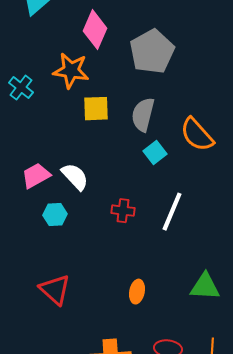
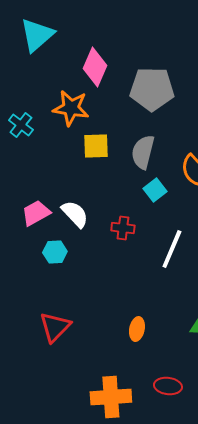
gray pentagon: (152, 52) -> (152, 89), turned 30
red cross: (123, 211) -> (123, 228), moved
red triangle: (55, 290) -> (55, 327), turned 32

